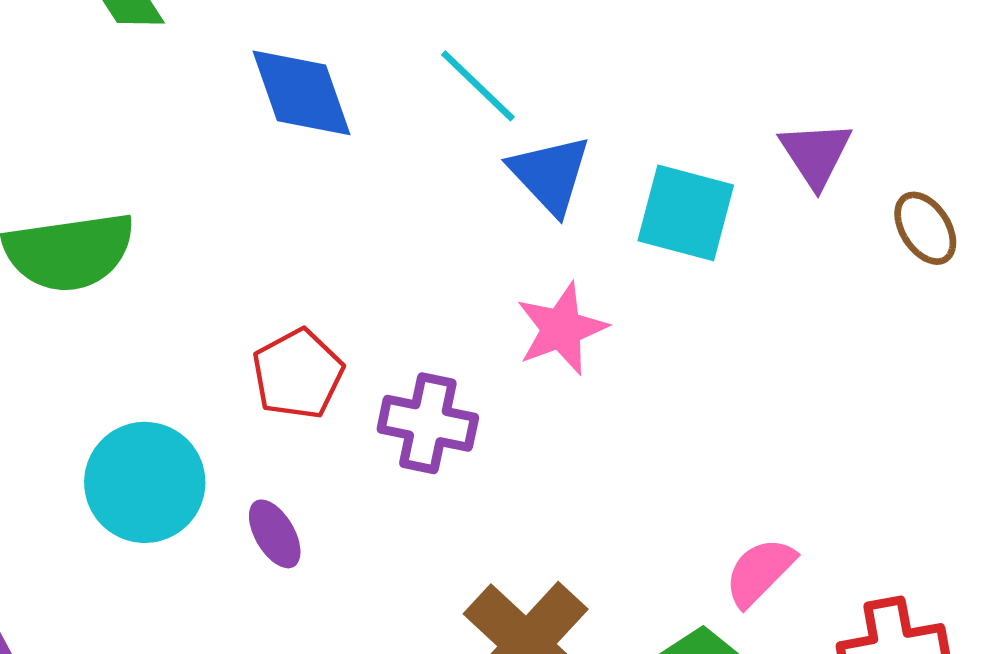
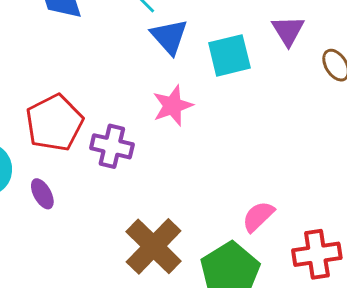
cyan square: (686, 213) -> (229, 55), turned -30
red pentagon: (298, 374) -> (54, 123), size x1.4

